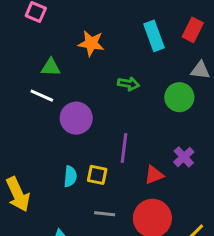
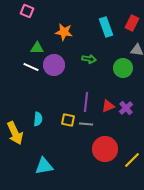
purple circle: (76, 118) -> (54, 65), moved
red triangle: (154, 175) -> (108, 106), moved
cyan semicircle: (70, 176) -> (38, 119), moved
gray line: (105, 214) -> (86, 124), moved

